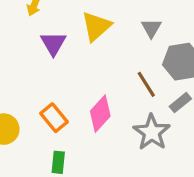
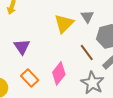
yellow triangle: (96, 26) -> (64, 24), moved
purple triangle: (53, 43) -> (22, 47), moved

